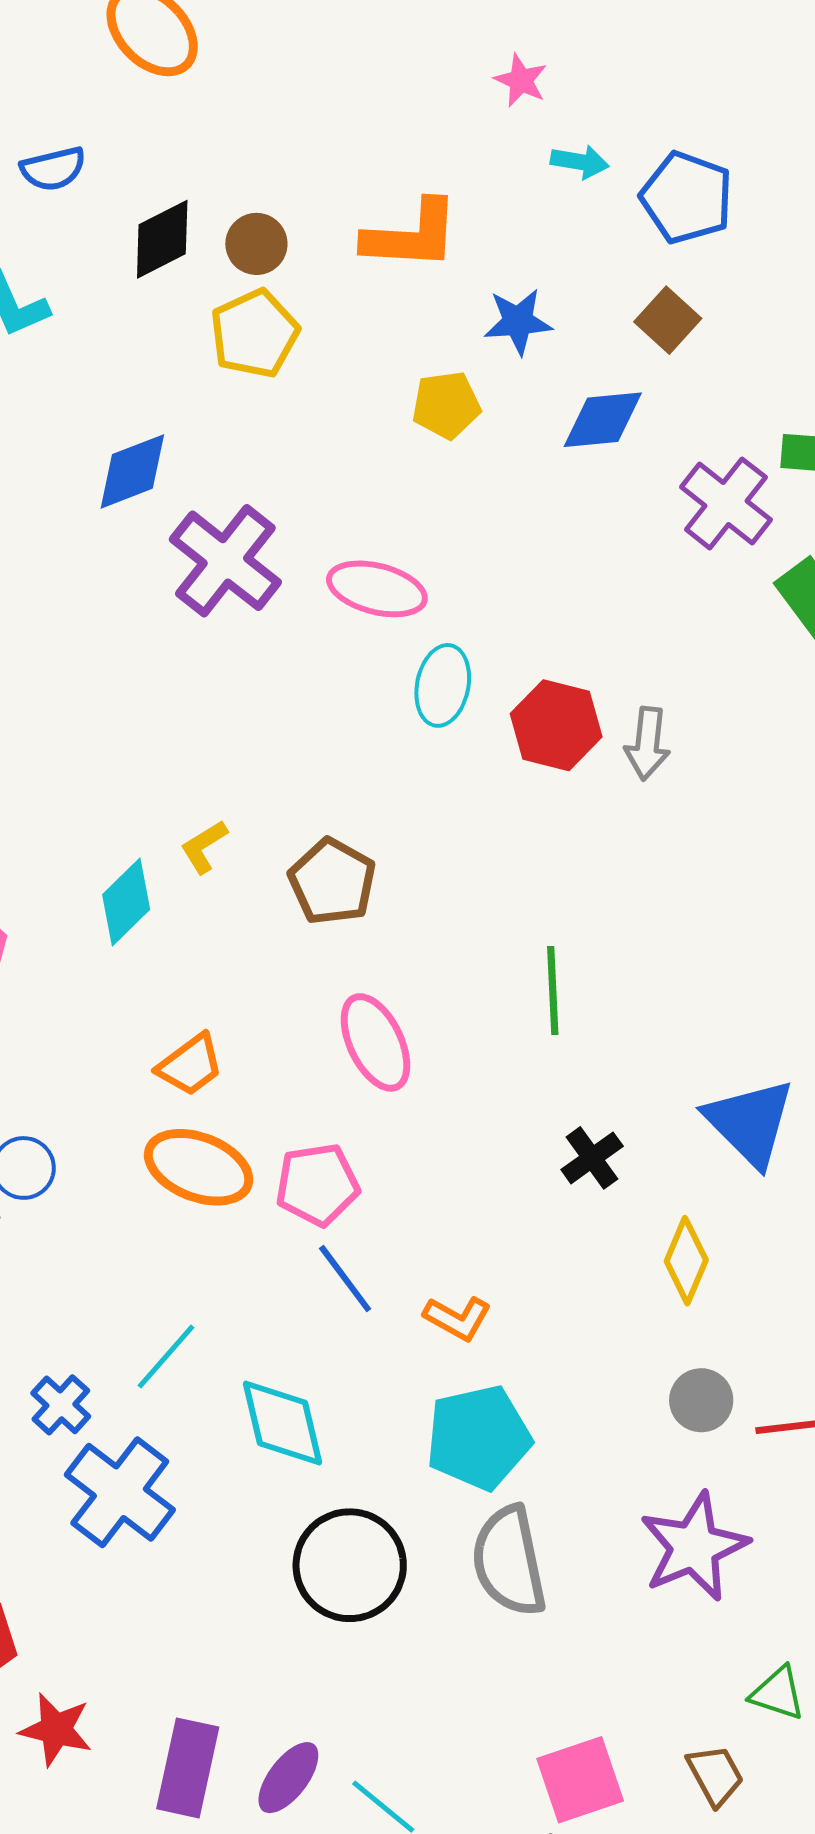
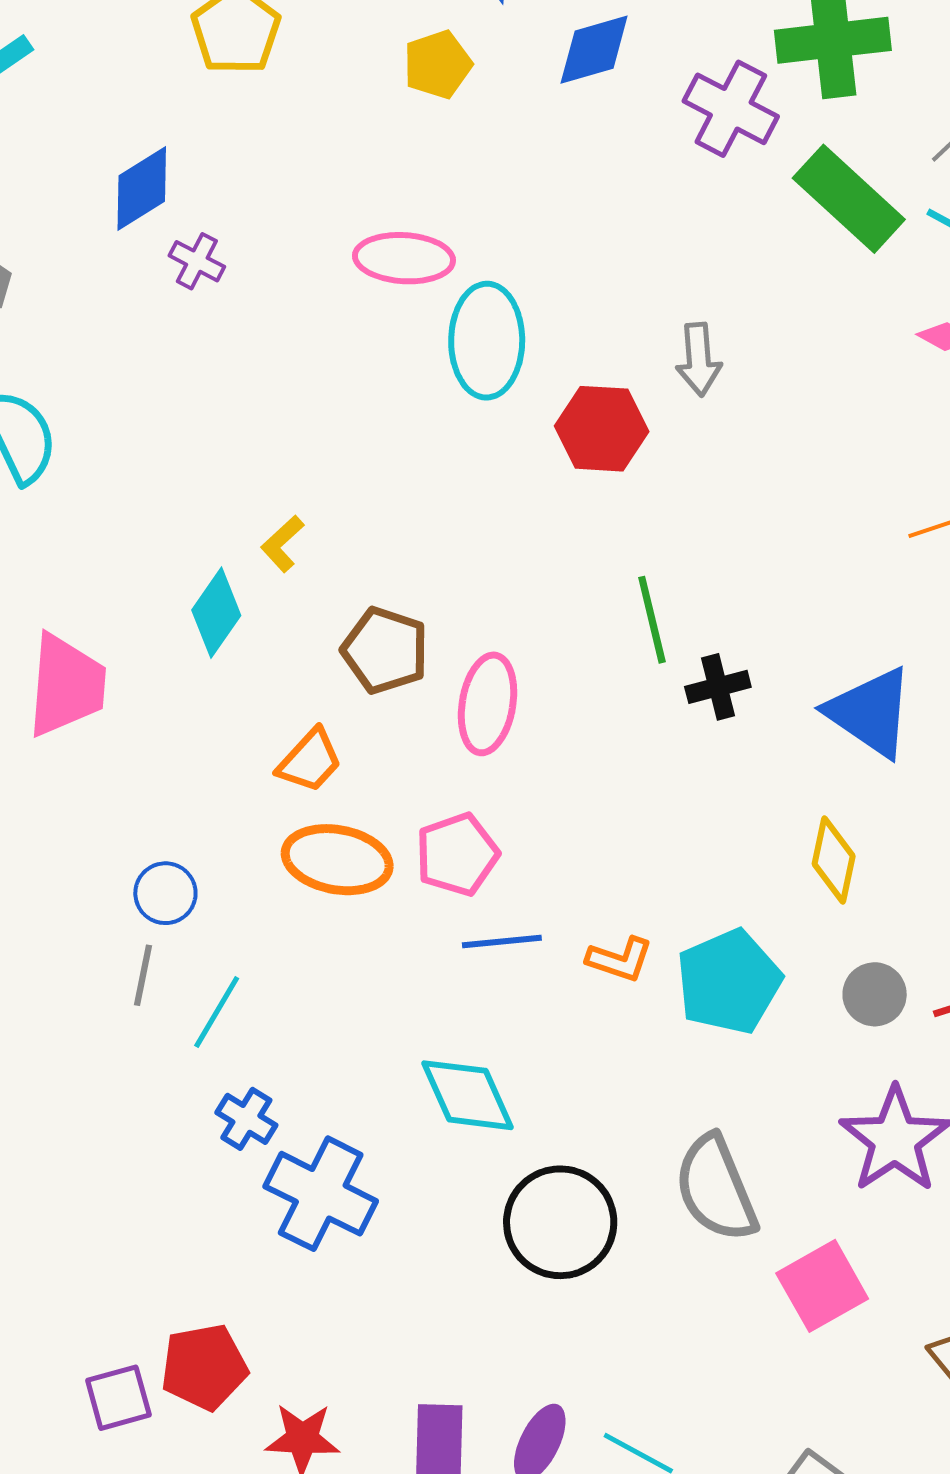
purple cross: (225, 561) -> (197, 261), moved, size x0.5
cyan ellipse: (443, 685) -> (487, 341), size x1.4
red hexagon: (556, 725) -> (602, 429), moved
brown pentagon: (332, 882) -> (385, 650), moved
pink ellipse: (375, 1042) -> (488, 704), turned 46
black cross: (592, 1158) -> (718, 687), moved, turned 32
blue line: (345, 1279) -> (502, 942), turned -48
cyan line: (166, 1357) -> (217, 1012), moved
cyan pentagon: (478, 1437) -> (729, 982), moved
pink square: (580, 1780) -> (822, 1286), moved

